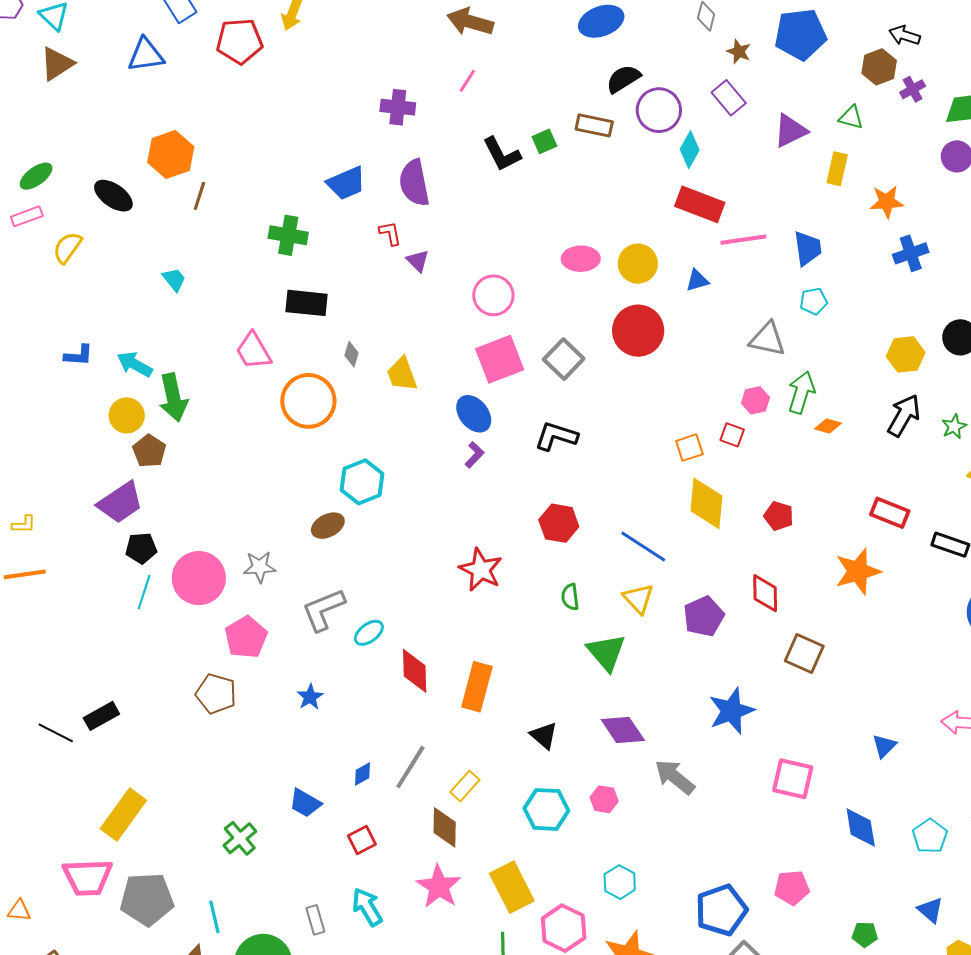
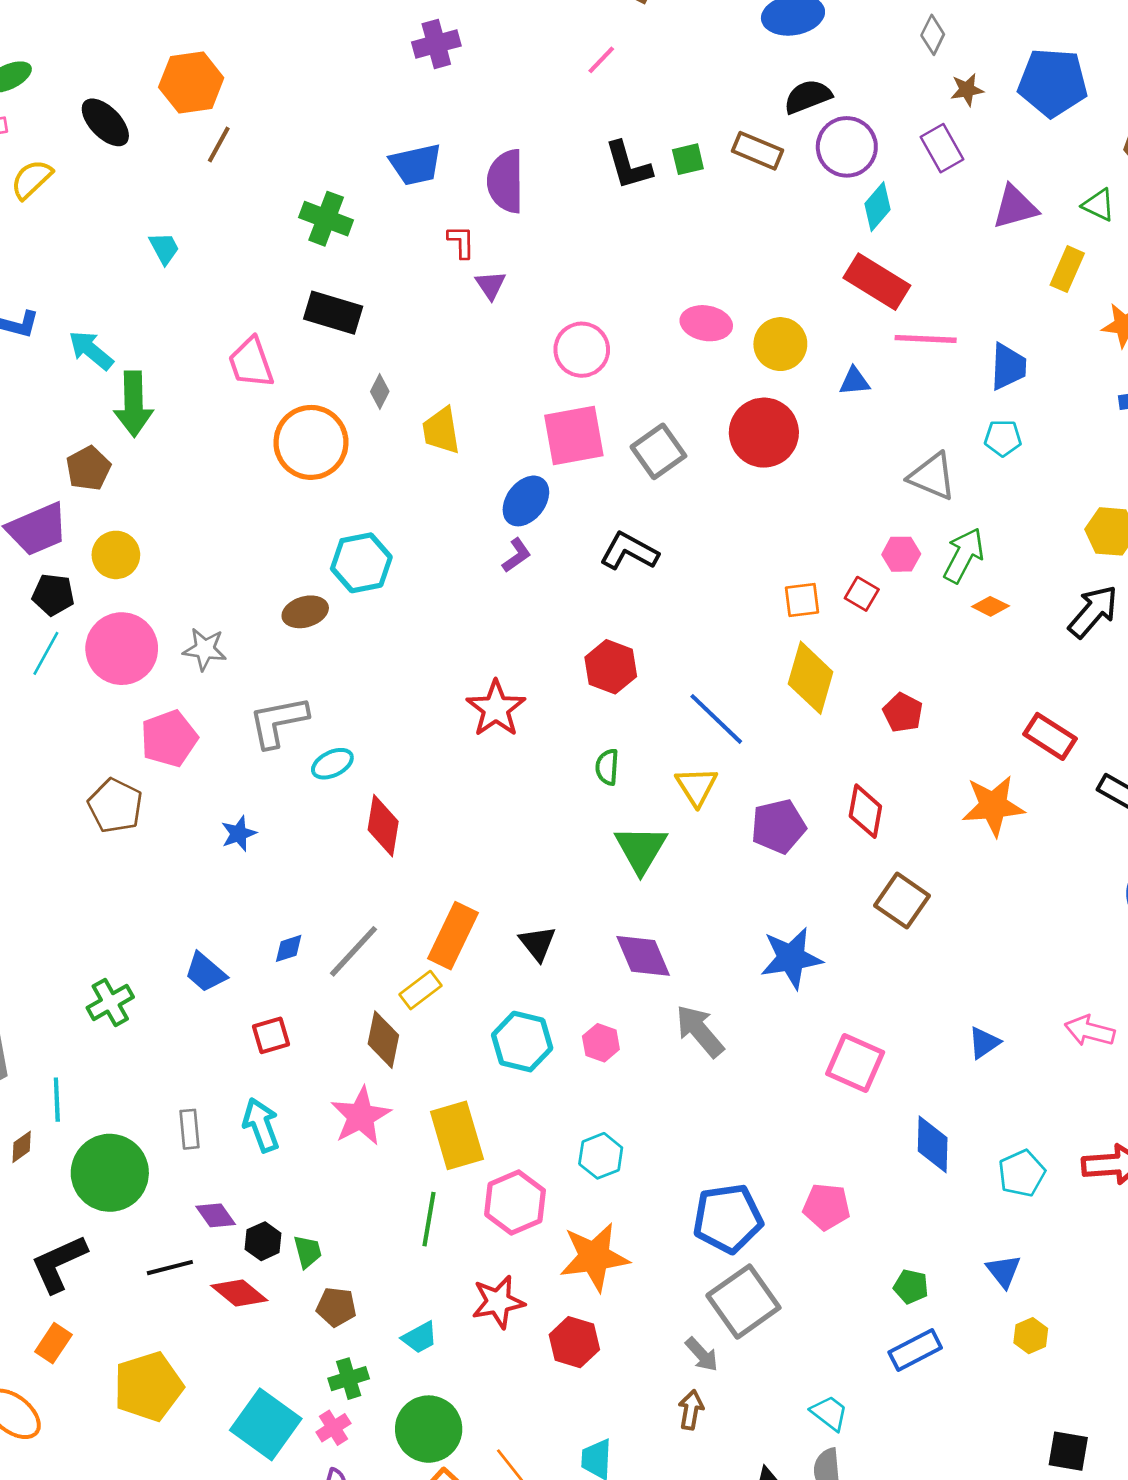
brown star: (739, 52) -> (967, 90), turned 30
purple cross: (398, 107) -> (436, 44), moved, turned -32
blue ellipse: (474, 414) -> (526, 501), turned 66
yellow circle: (127, 415) -> (116, 555), moved
orange rectangle: (477, 687) -> (453, 936), moved

